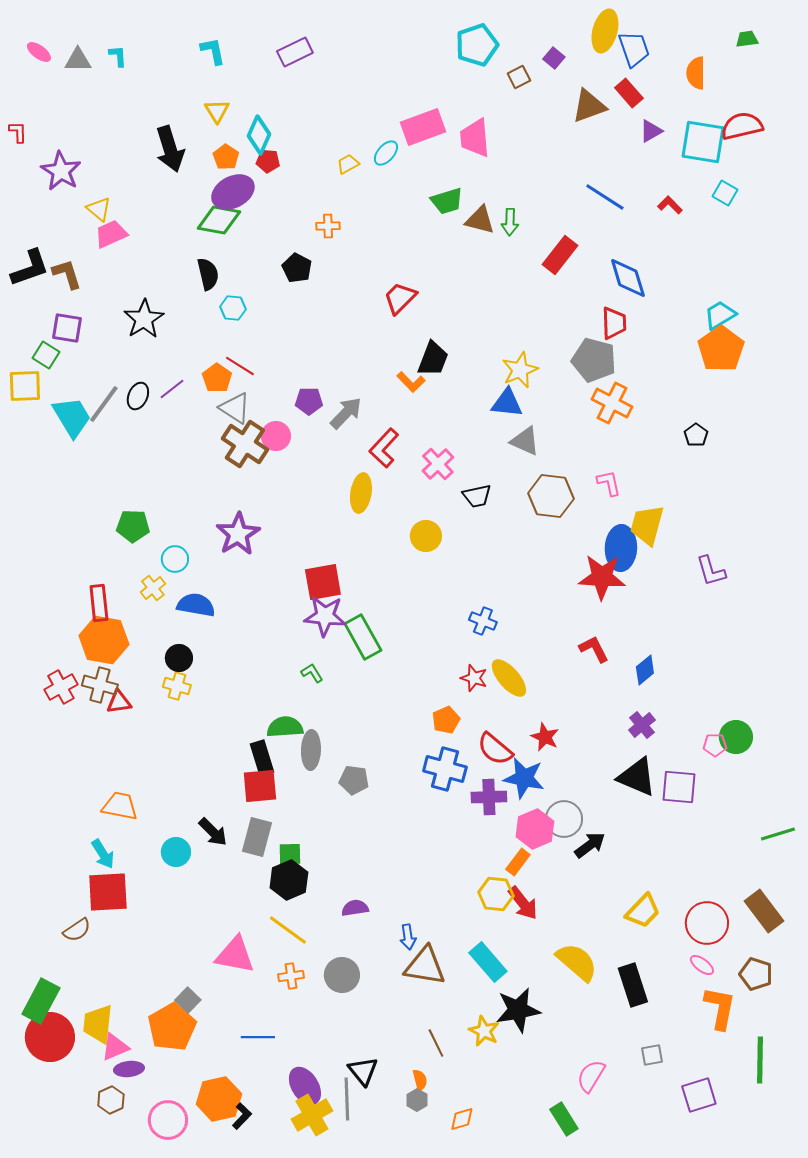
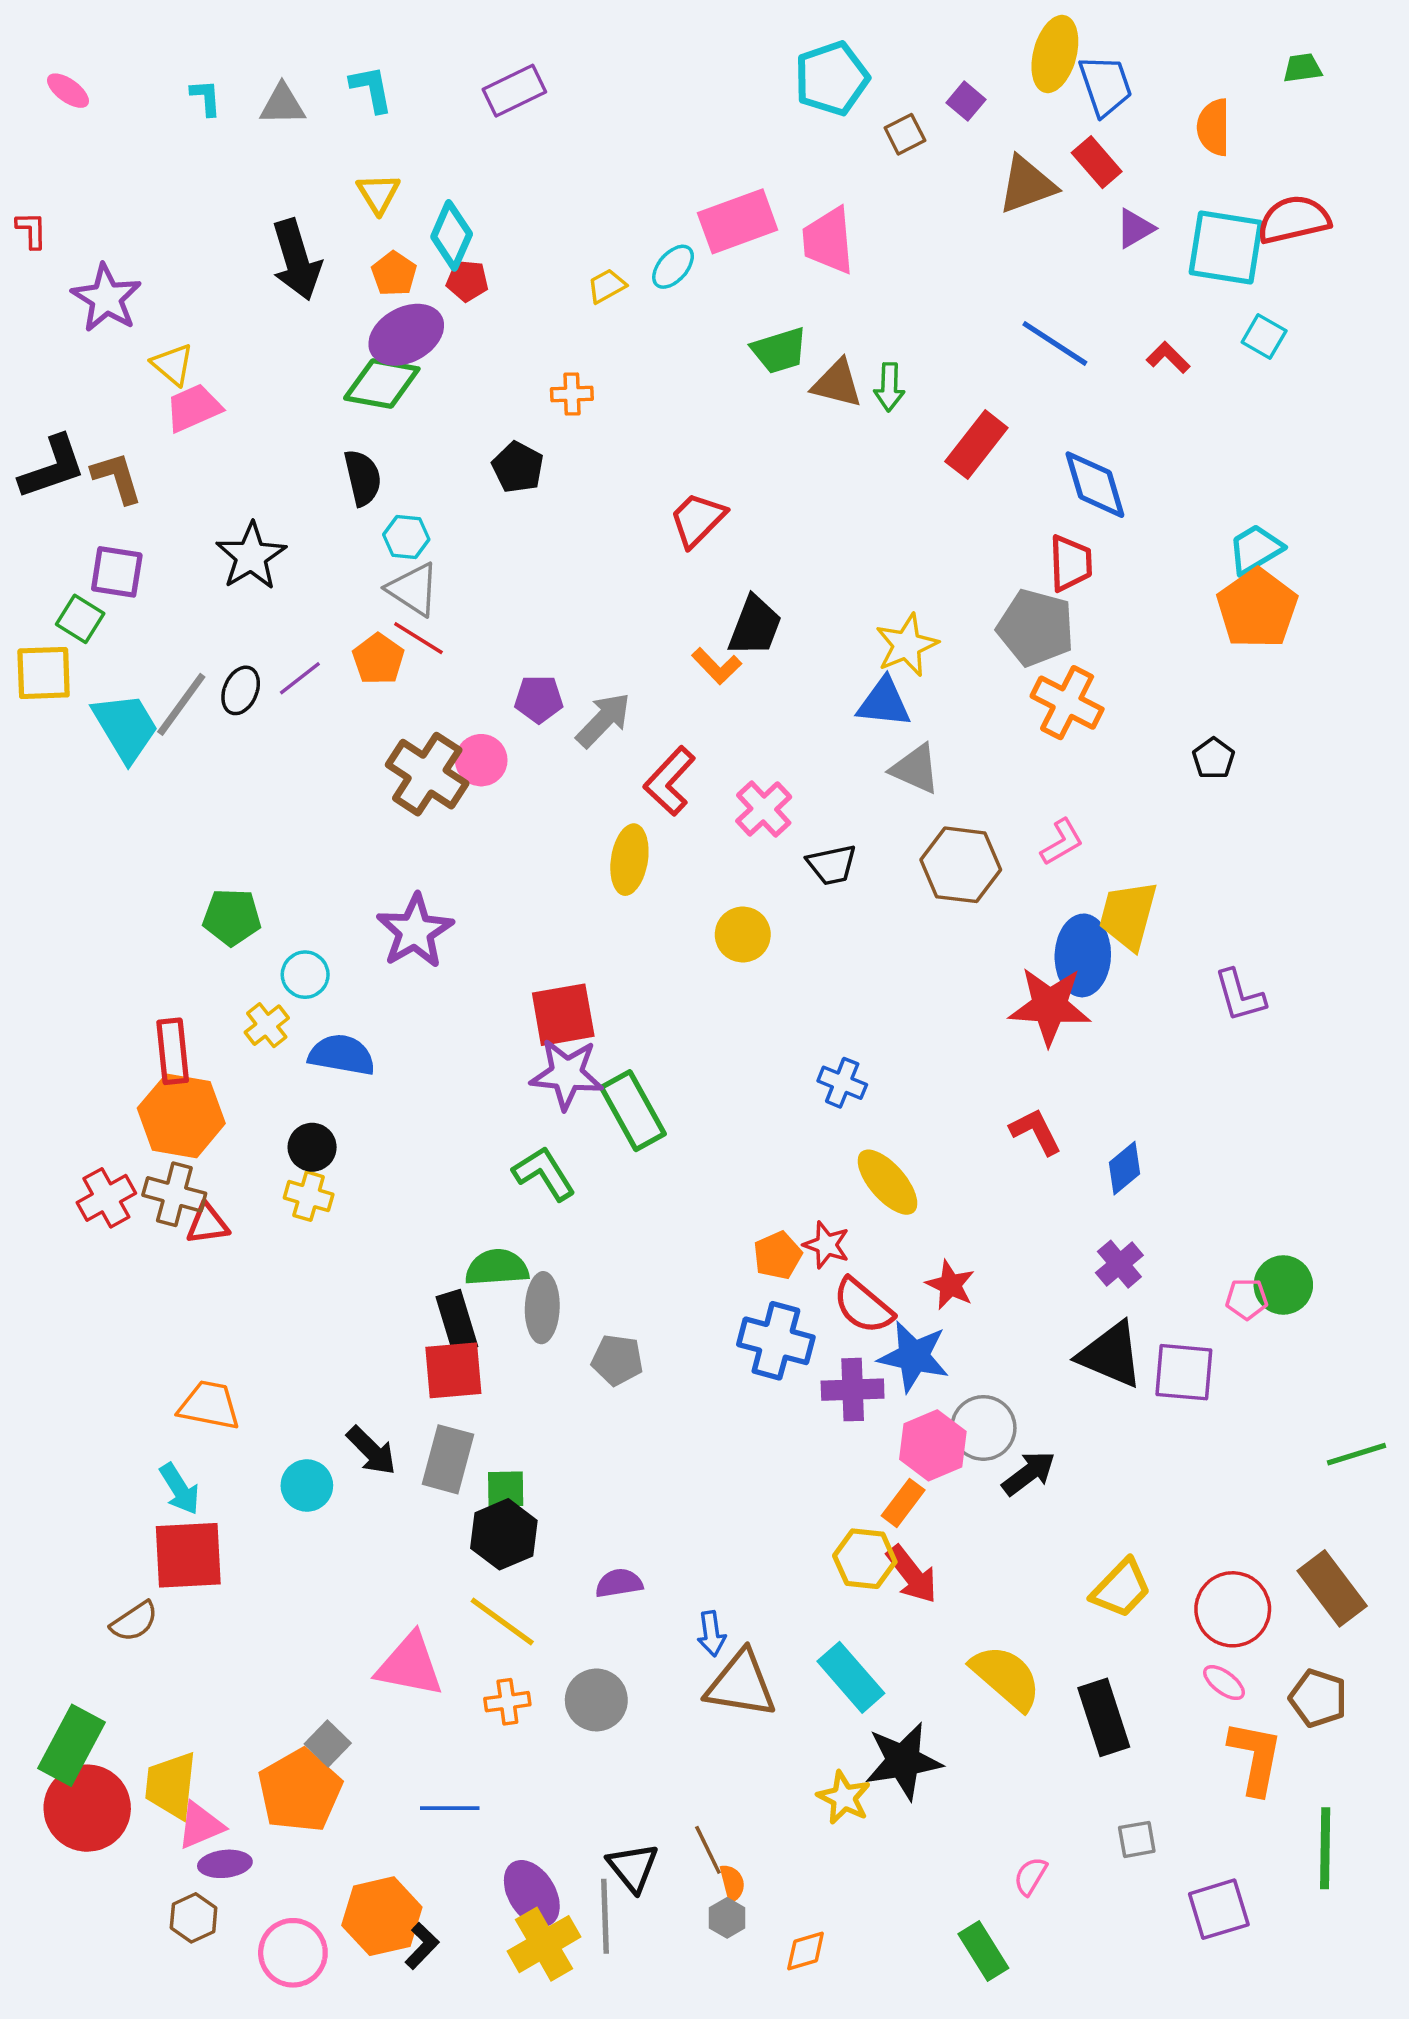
gray triangle: (78, 60) -> (282, 105), moved
gray triangle: (235, 408) -> (413, 589), moved
pink L-shape: (609, 483) -> (1062, 842), turned 72
green L-shape: (312, 673) -> (544, 1173), size x1.6
red star: (474, 678) -> (826, 1245), moved
brown line: (436, 1043) -> (708, 1850), moved
pink semicircle: (591, 1076) -> (1030, 1876), size x0.7

